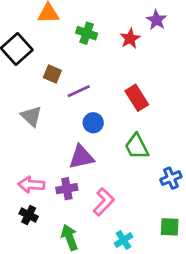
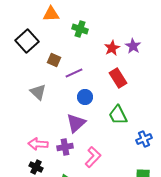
purple star: (156, 20) -> (133, 46), moved
red star: (130, 38) -> (112, 48), moved
purple triangle: (81, 157) -> (76, 123), turned -30

